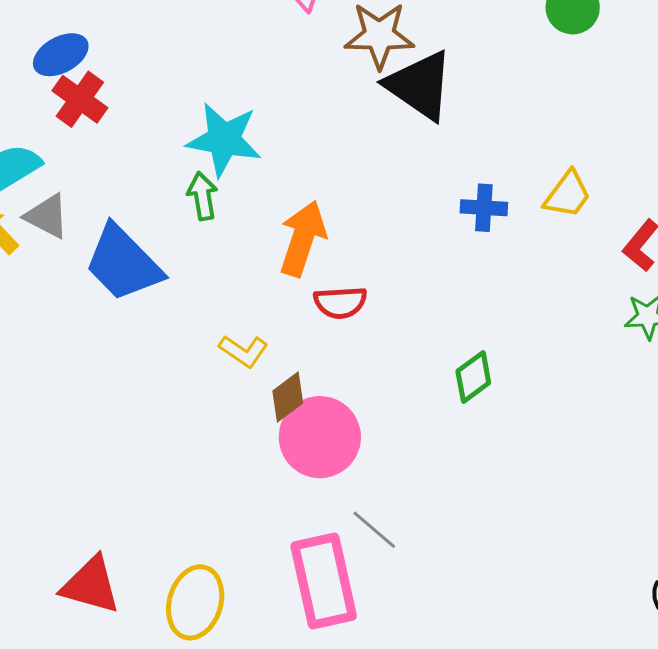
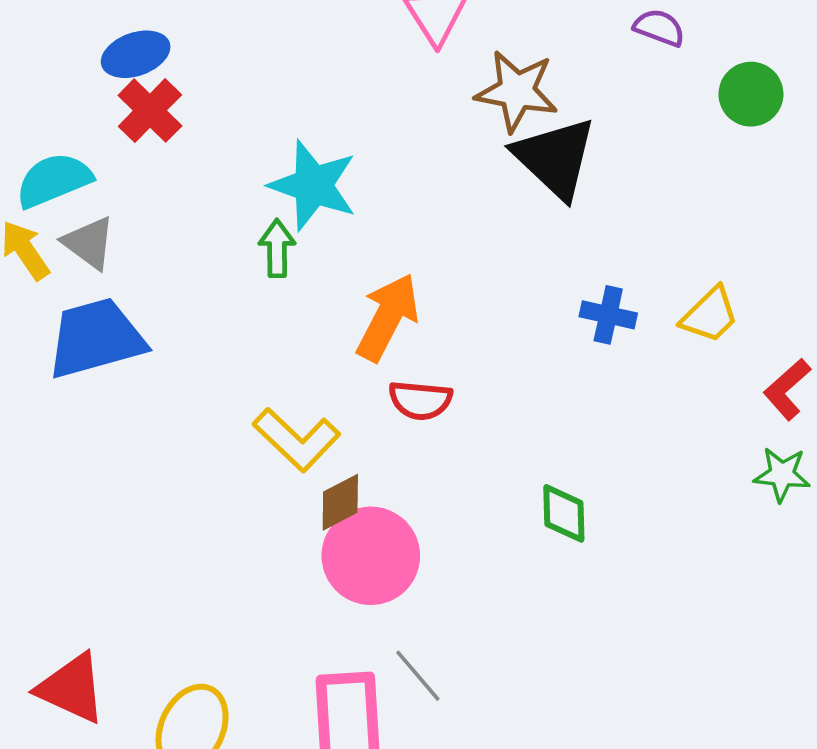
blue trapezoid: (123, 263) -> (96, 338), moved, turned 110
yellow L-shape: (244, 351) -> (297, 440), size x1.5
green diamond: (473, 377) -> (564, 513), turned -64

